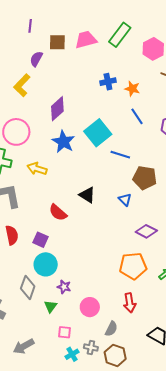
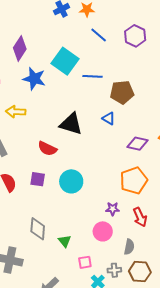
black triangle: (87, 195) -> (71, 124), size x1.4
cyan circle: (46, 264) -> (71, 181), moved
purple star: (64, 287) -> (113, 209), moved

